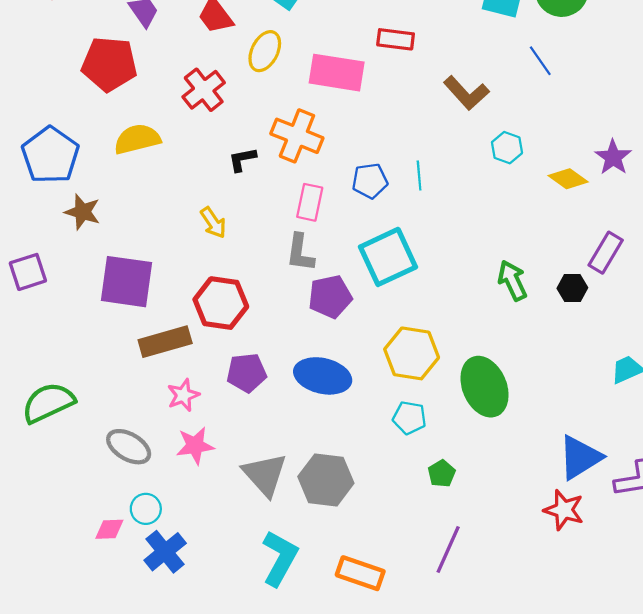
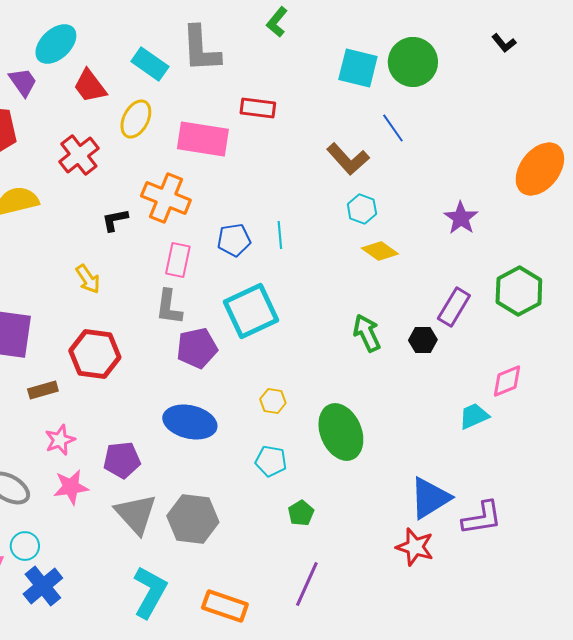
brown L-shape: (466, 93) -> (348, 159), moved
yellow diamond: (568, 179) -> (380, 251), moved
brown rectangle: (165, 342) -> (43, 390), size x0.6
yellow hexagon: (412, 353) -> (273, 401), size x0.5
purple pentagon: (247, 373) -> (122, 460), moved

